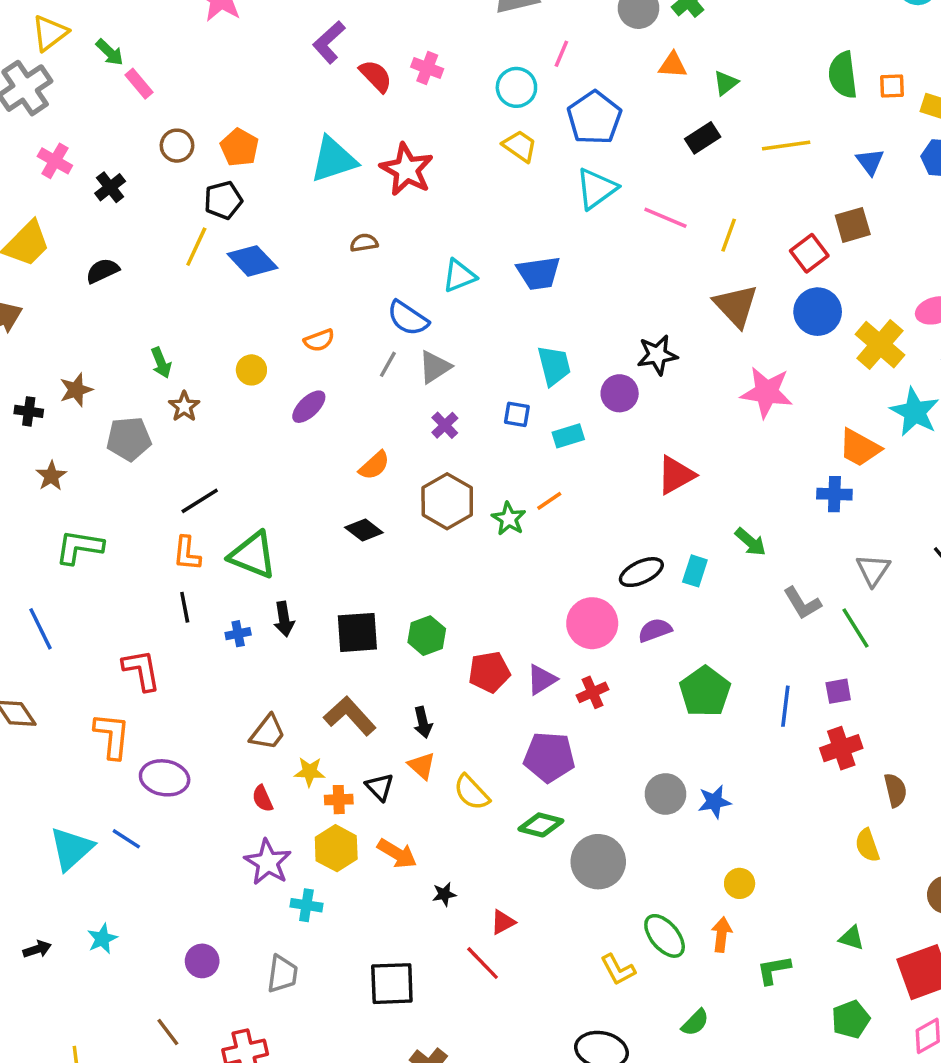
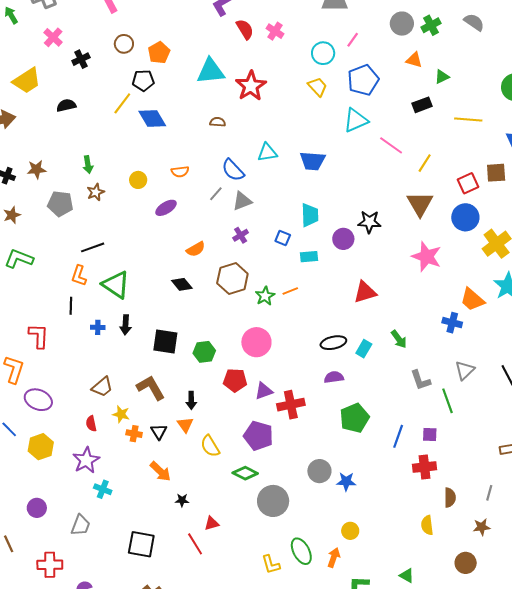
pink circle: (592, 623) -> (256, 342), moved
red cross: (593, 692) -> (291, 405), size x1.5
yellow hexagon: (336, 848) -> (41, 447), moved

